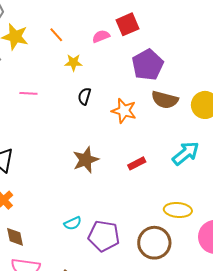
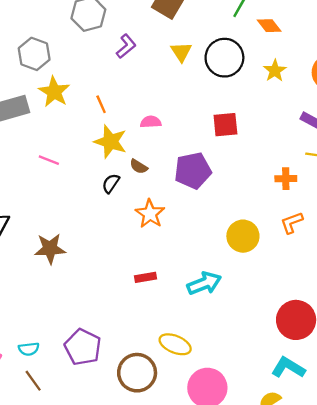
red square: (128, 24) -> (225, 125), moved
yellow star: (73, 63) -> (110, 142), size x1.6
brown semicircle: (165, 100) -> (139, 166), moved, size x0.6
brown star: (86, 160) -> (50, 249), moved
cyan semicircle: (73, 223) -> (29, 349), moved

